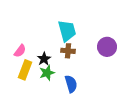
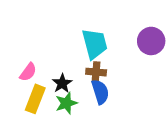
purple circle: (107, 47) -> (151, 41), moved
blue semicircle: (71, 84) -> (100, 92), moved

